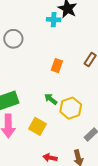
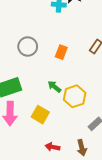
gray circle: (13, 39) -> (28, 47), moved

